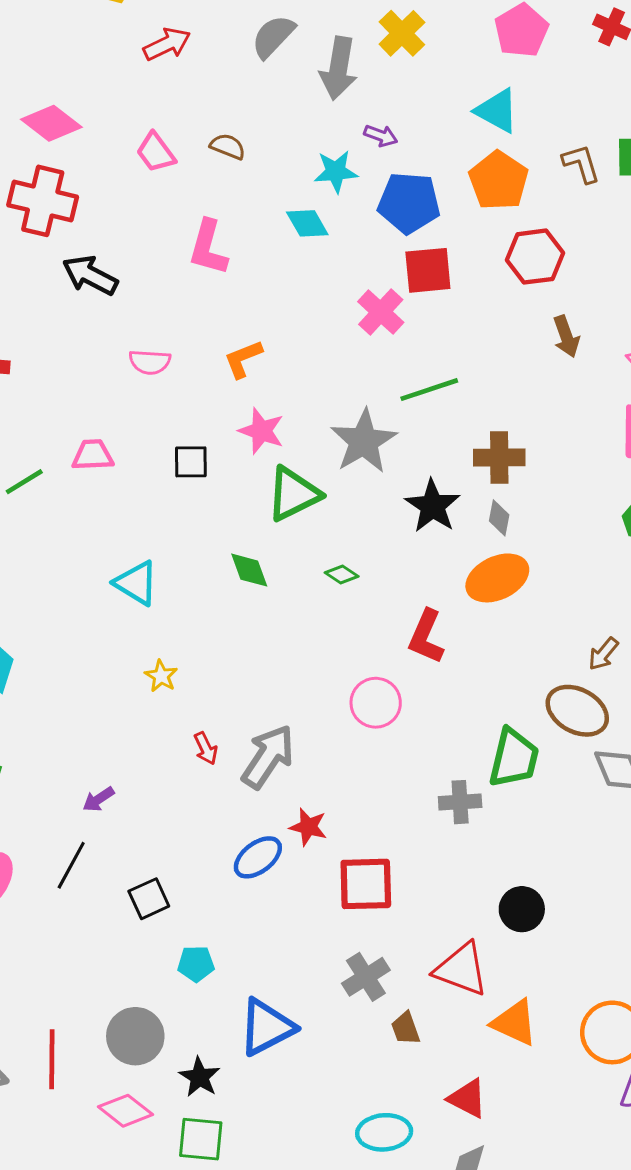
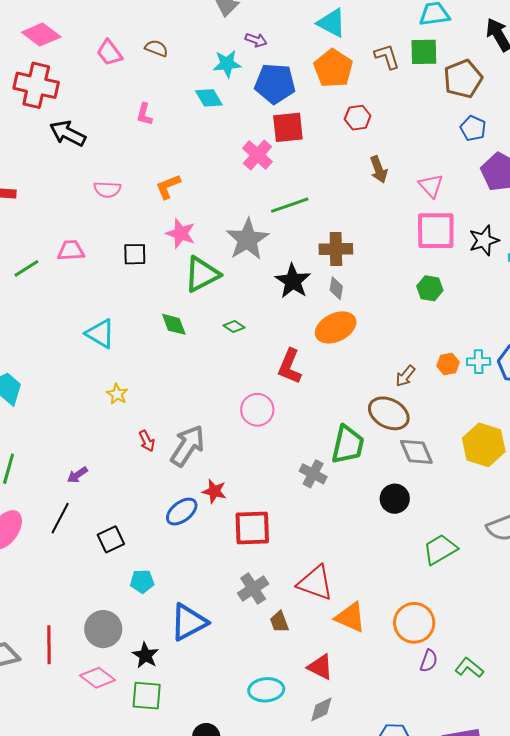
pink L-shape: (208, 248) -> (144, 114), size x0.6
red hexagon: (535, 257) -> (358, 118), size x0.7
gray cross: (460, 802) -> (313, 474), turned 32
black circle: (522, 909) -> (395, 499), moved

